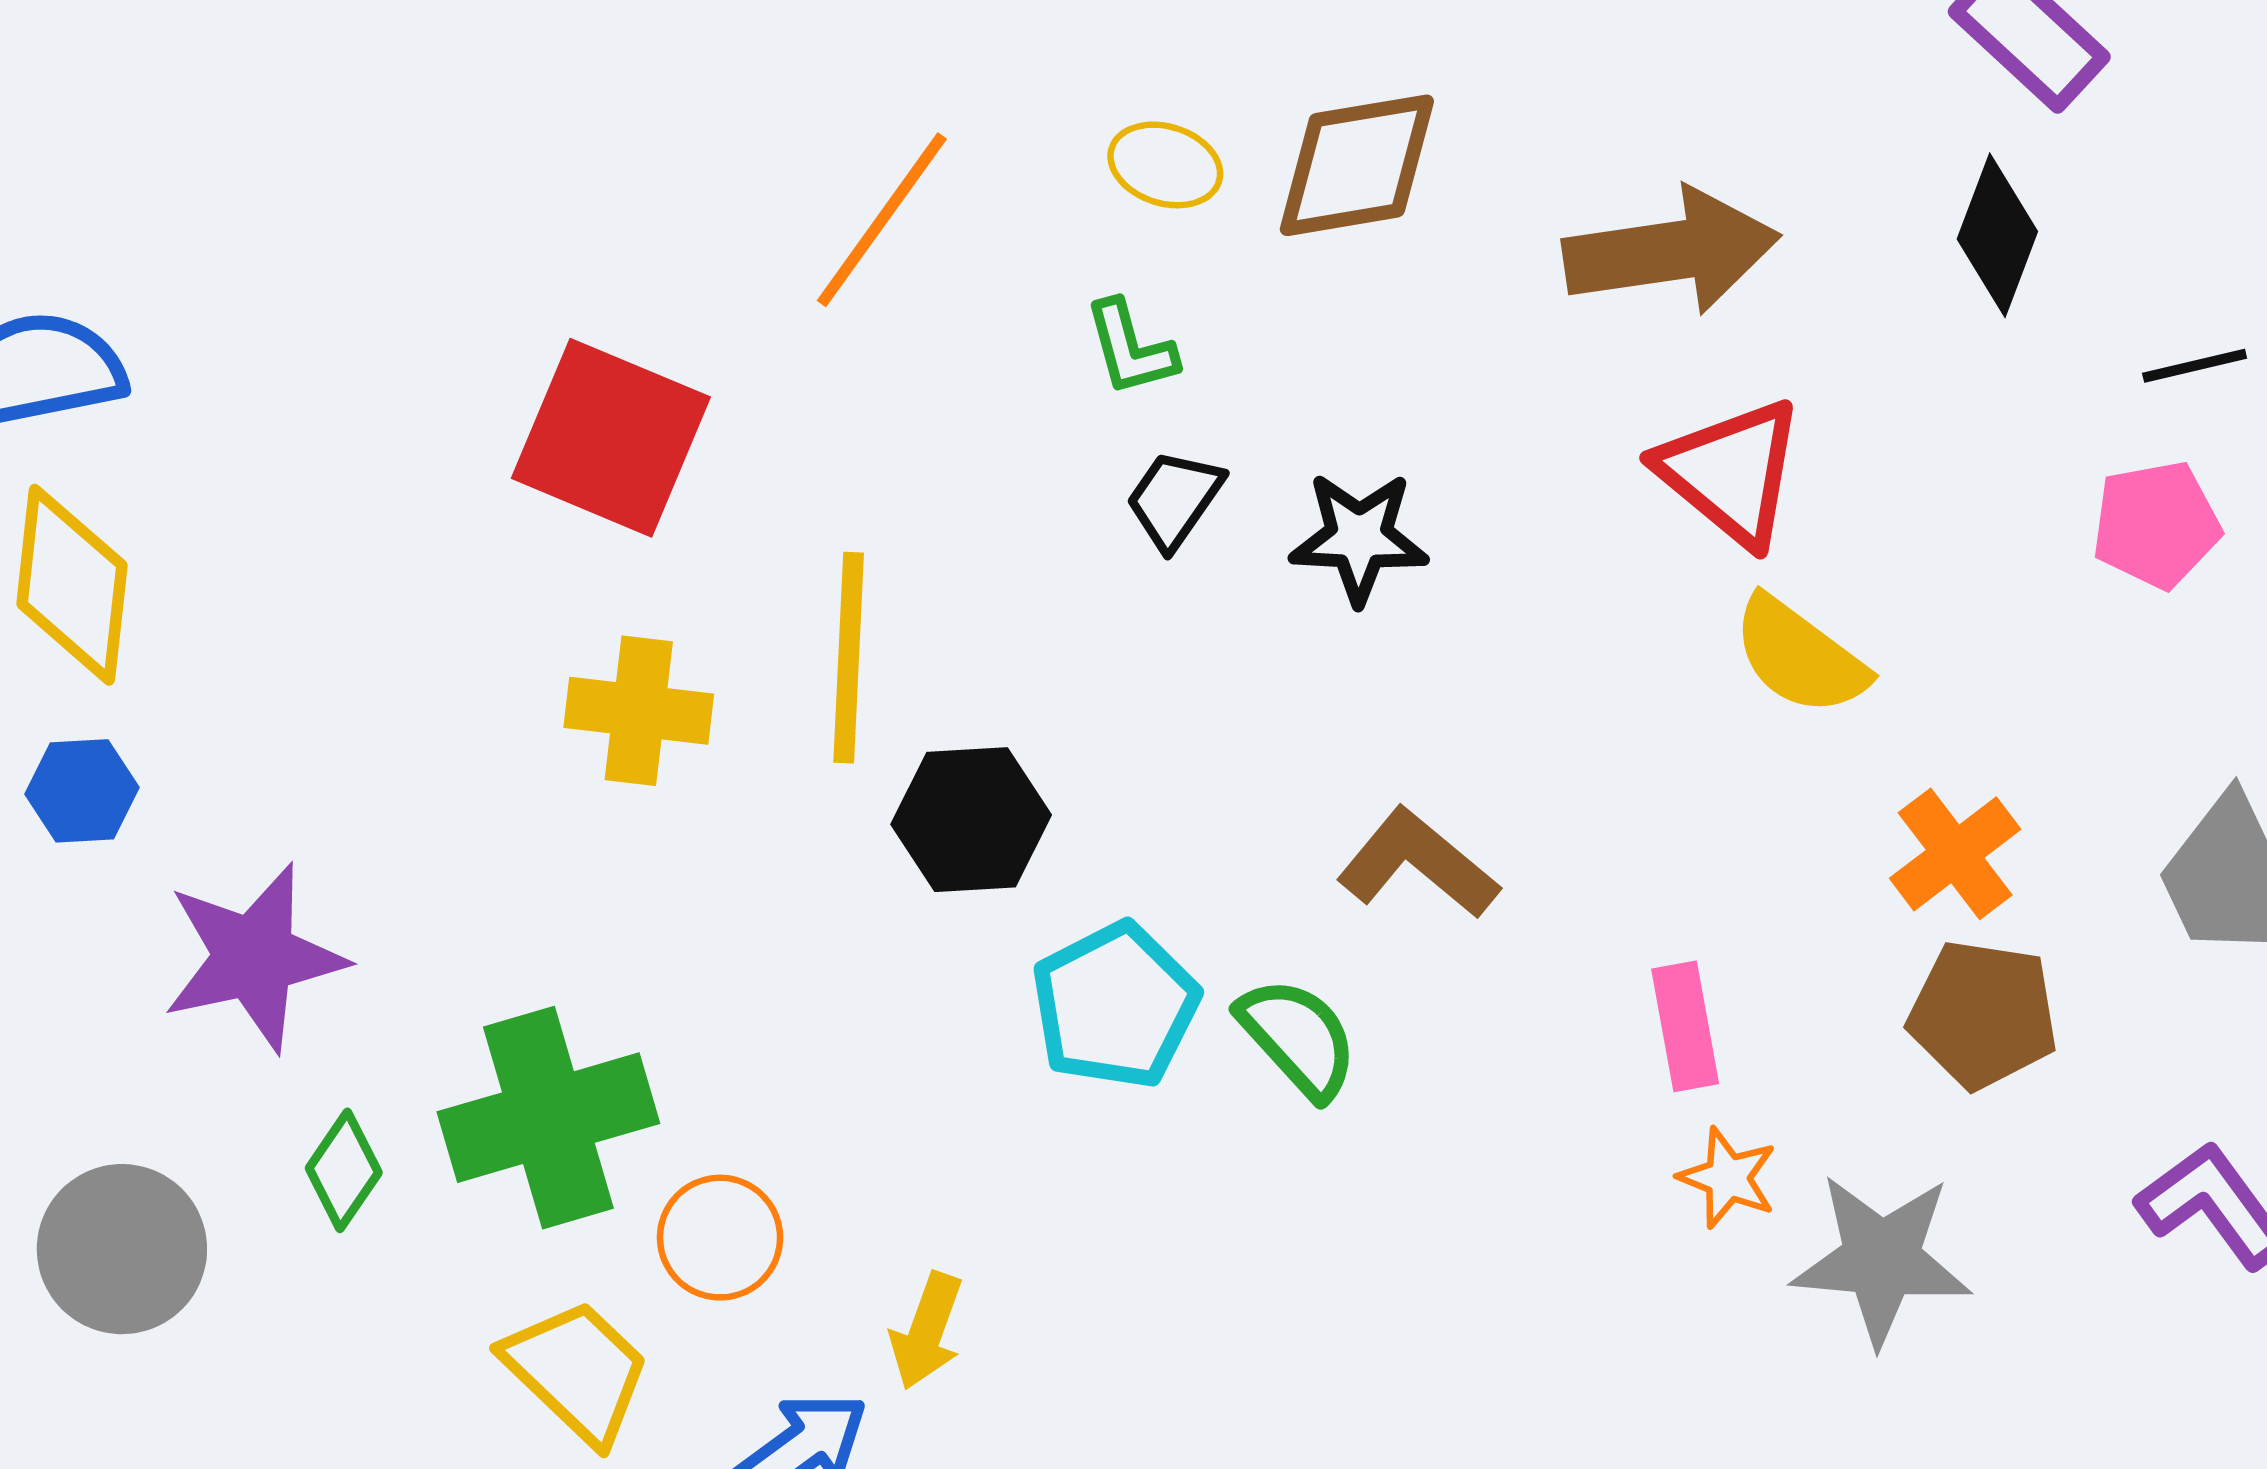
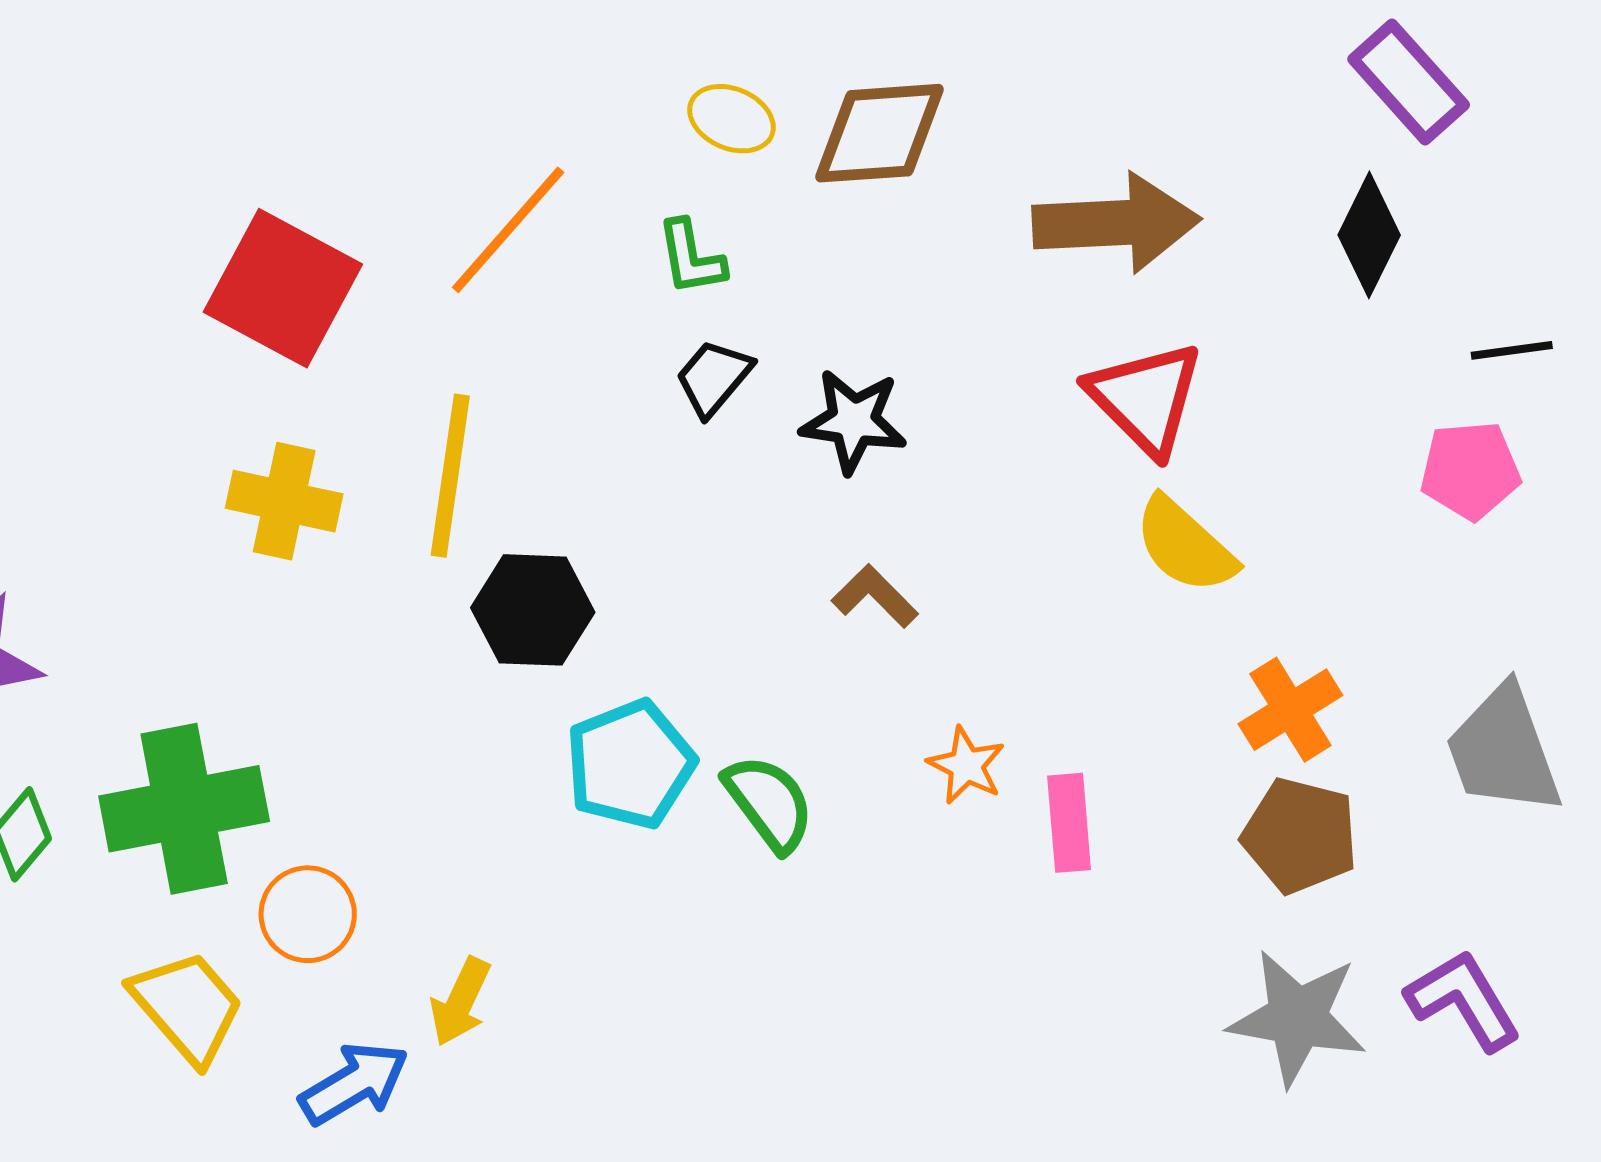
orange line: (882, 220) -> (508, 230), moved
brown L-shape: (1418, 864) -> (875, 596), moved, size x0.7
orange star: (1728, 1178) -> (966, 765), moved
gray star: (1881, 1259) -> (1297, 1018), moved

